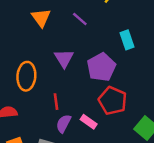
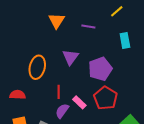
purple line: (80, 19) -> (88, 27), turned -40
cyan rectangle: (127, 40) -> (125, 41), moved
pink rectangle: (89, 122) -> (79, 102), moved

